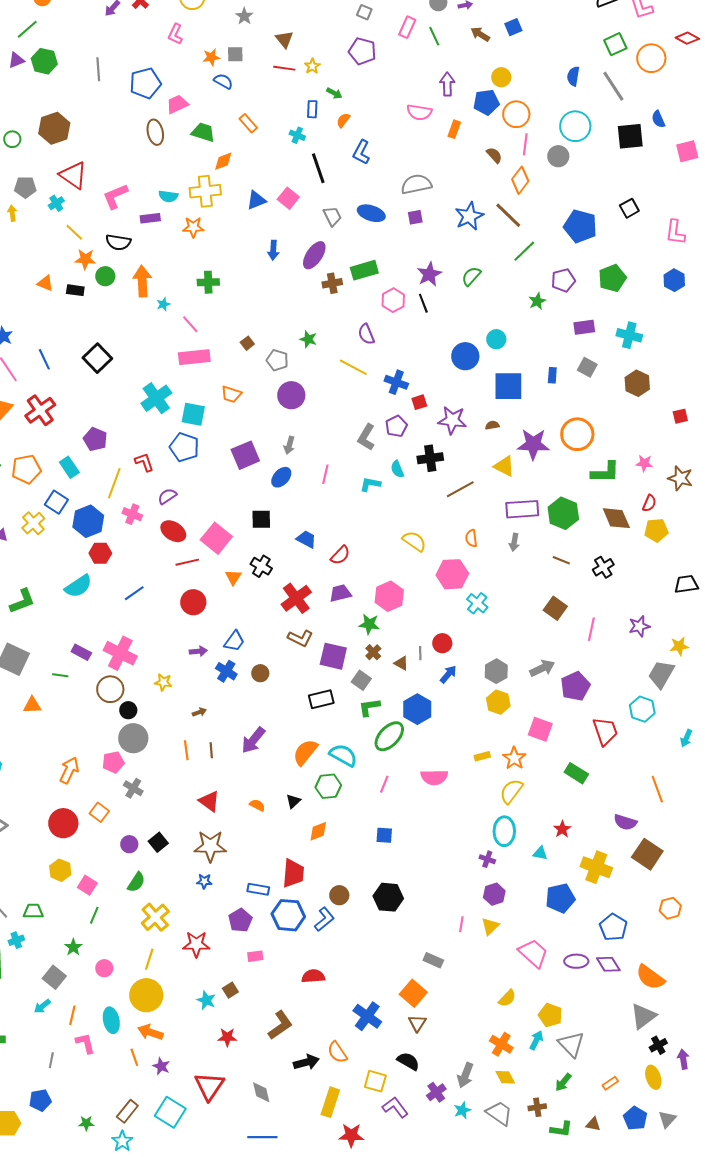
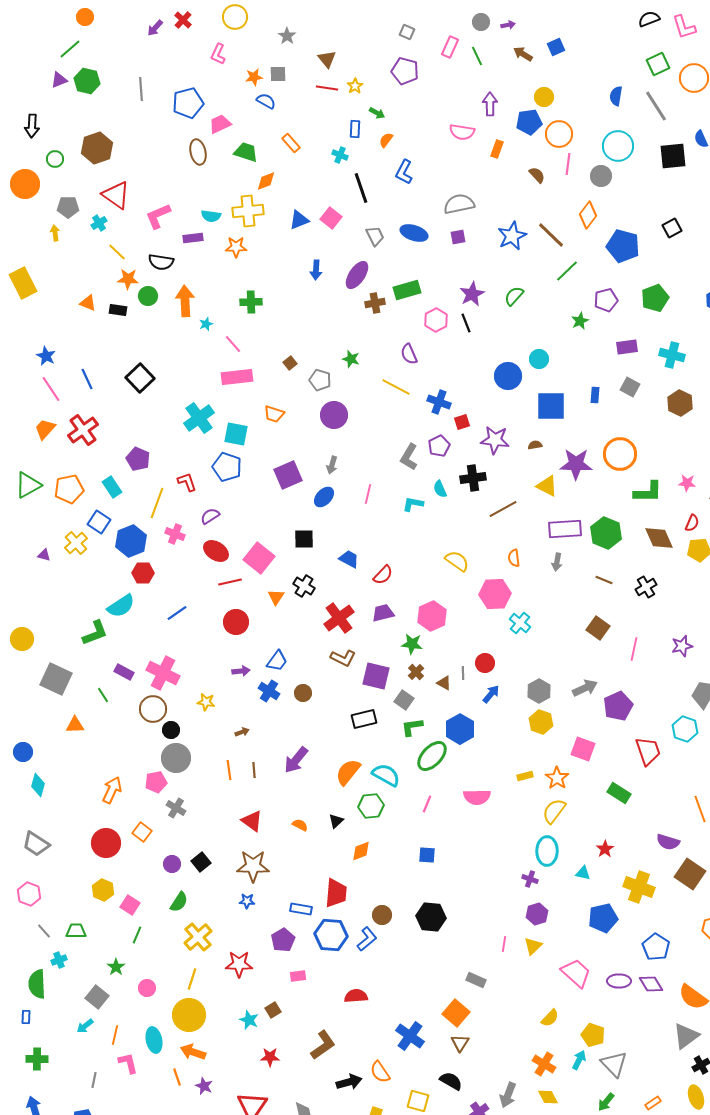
orange diamond: (520, 180) -> (588, 215), moved
green L-shape: (22, 601) -> (95, 633), moved
green line: (60, 675) -> (103, 695), turned 49

